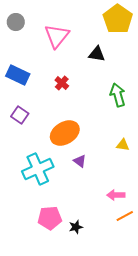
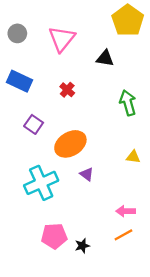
gray circle: (16, 22) -> (17, 33), moved
purple square: (20, 115) -> (34, 124), moved
orange line: (125, 216) -> (123, 235), moved

